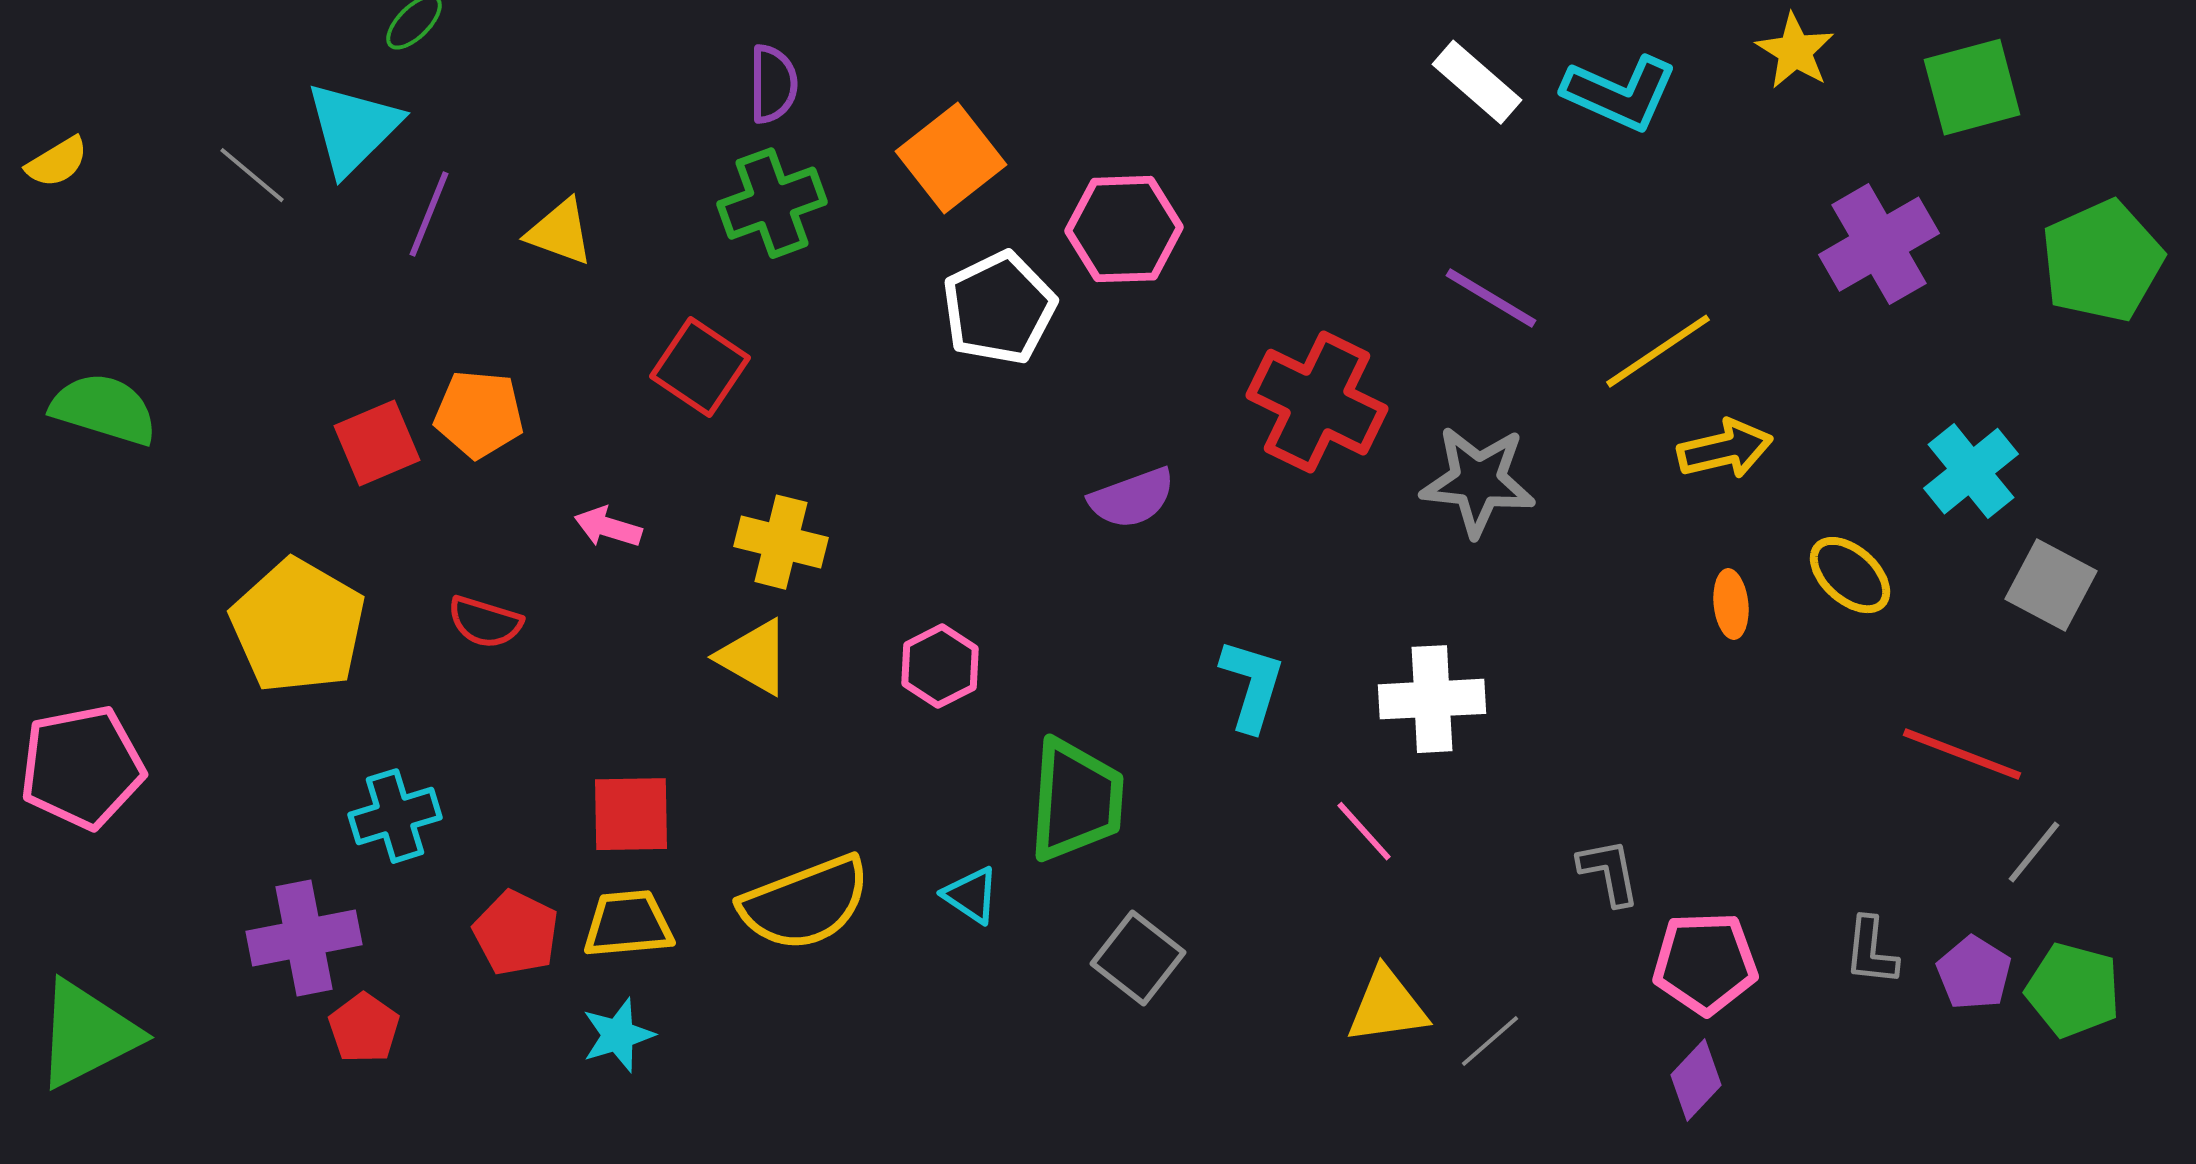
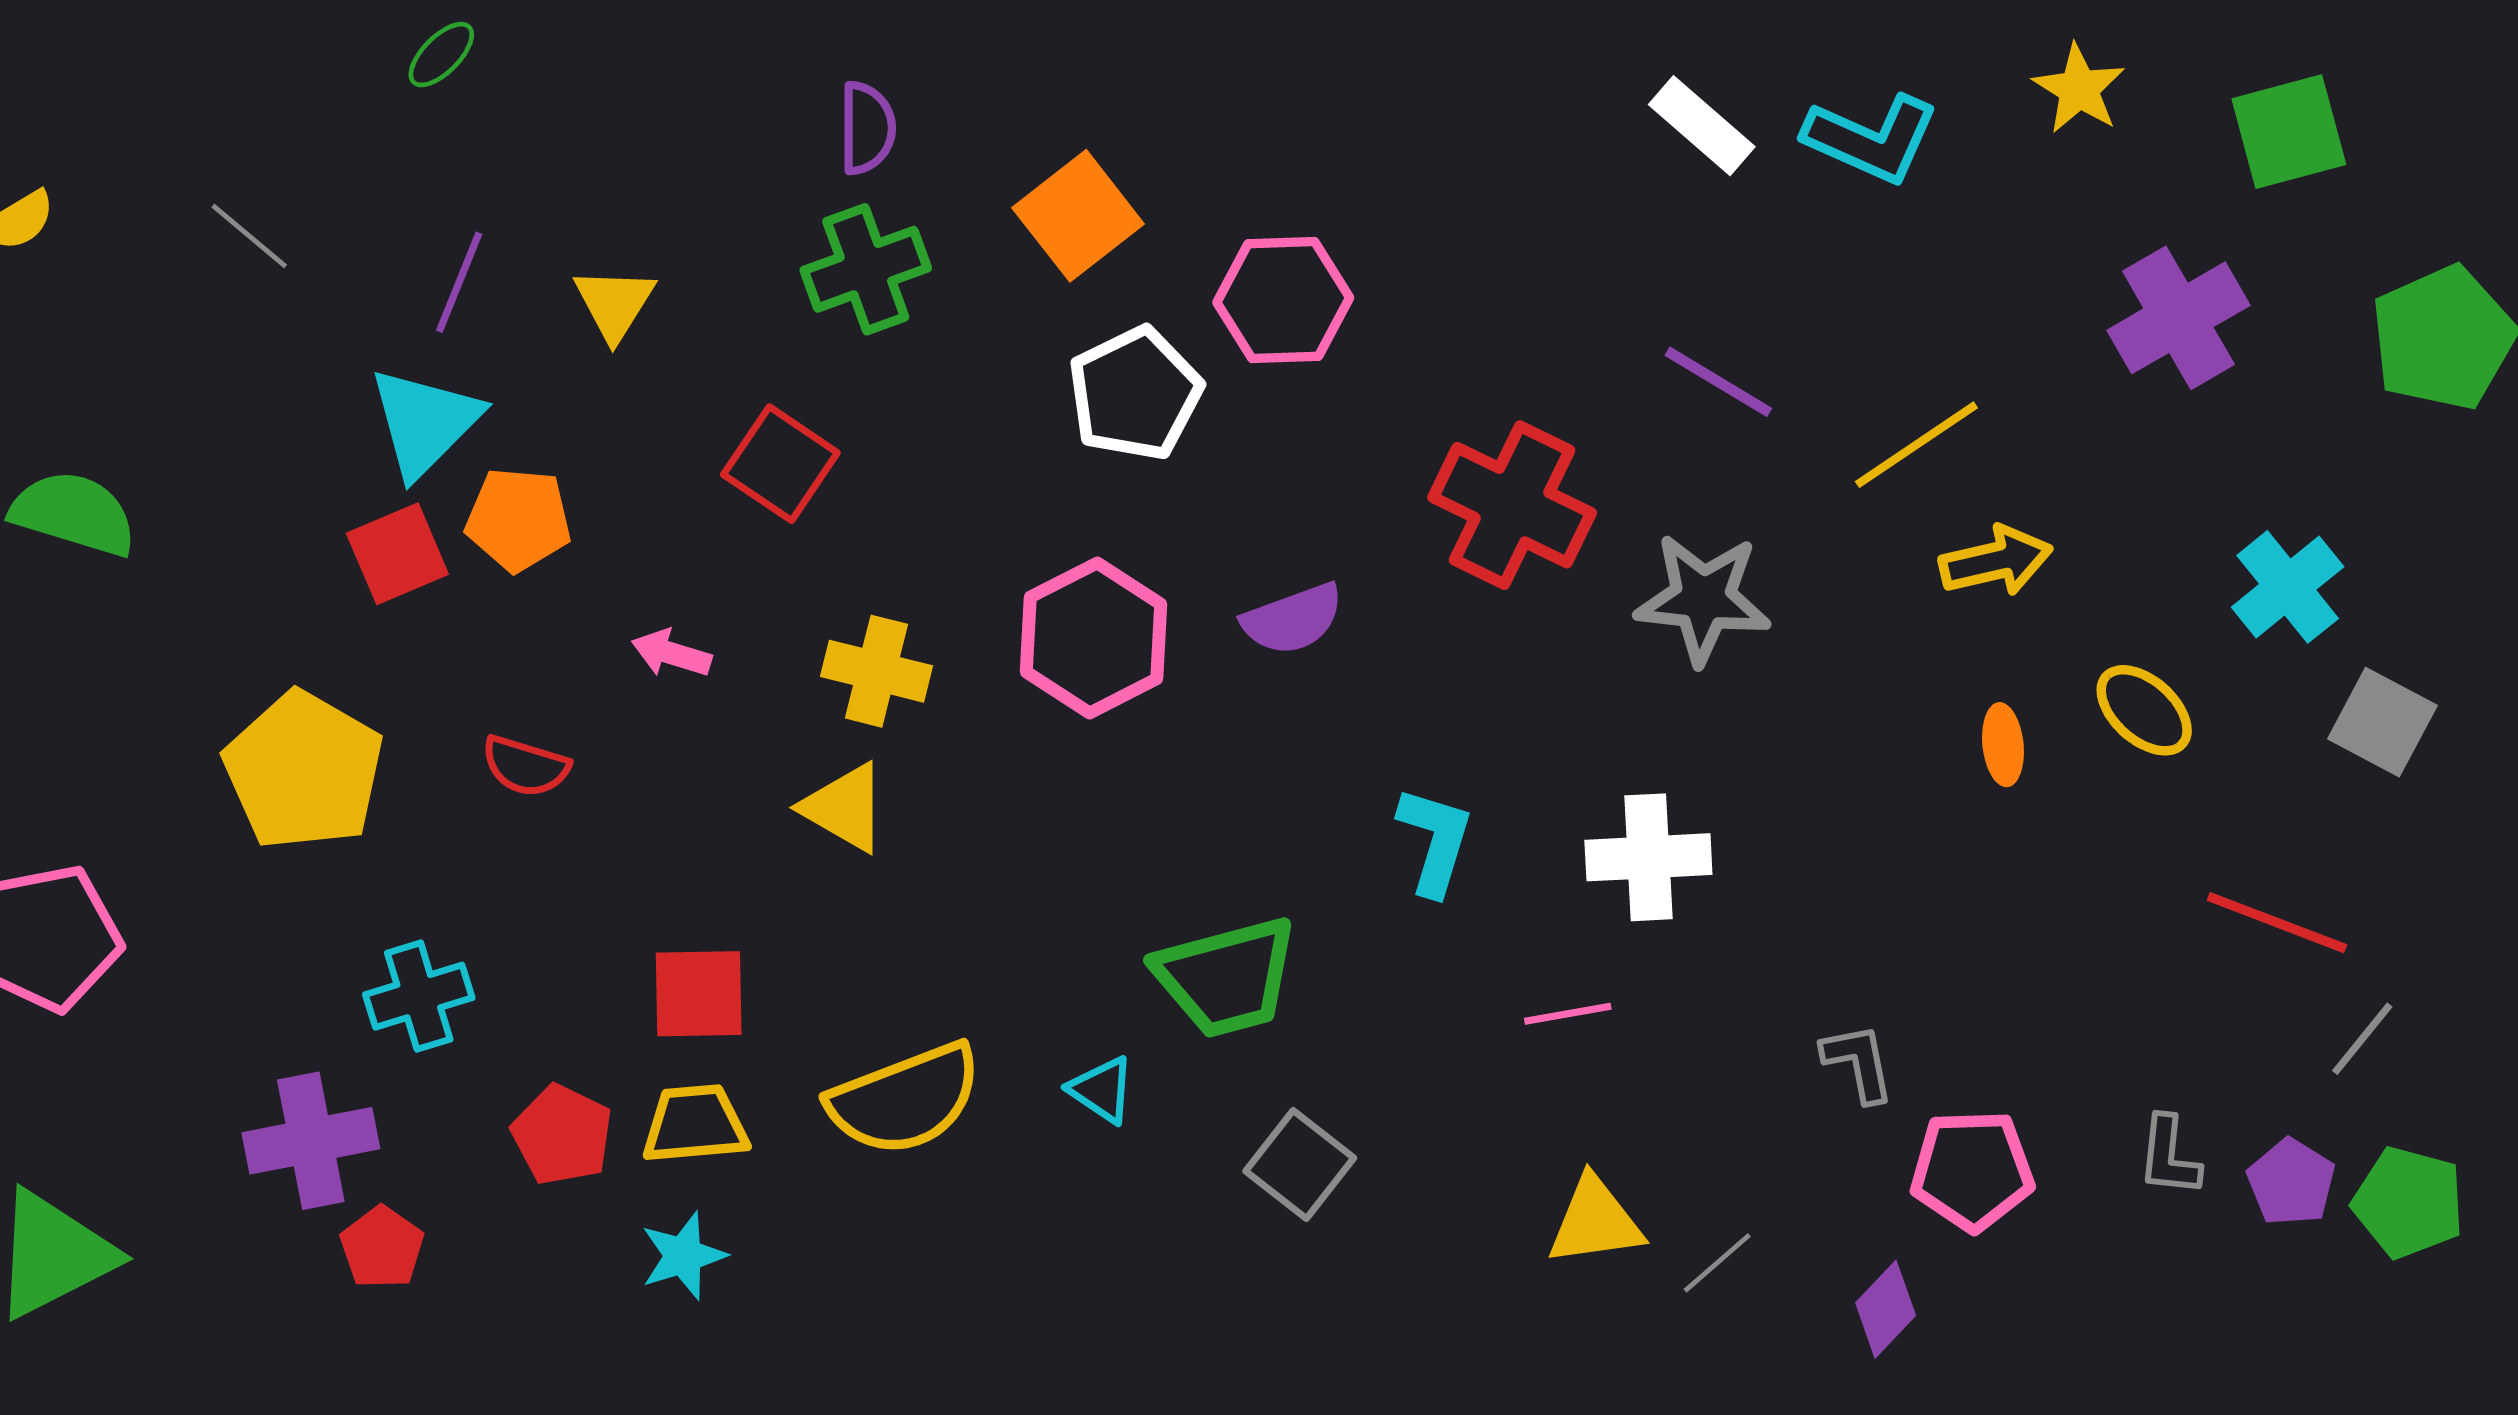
cyan triangle: (353, 128) -> (425, 422), moved
yellow triangle: (560, 232) -> (614, 304), turned 42
pink hexagon: (940, 666) -> (1093, 638), moved, size x1.6
green trapezoid: (1076, 800) -> (1226, 977), turned 71
pink line: (1364, 831) -> (1568, 1014), turned -58
purple diamond: (1696, 1080) -> (1886, 1309), moved

